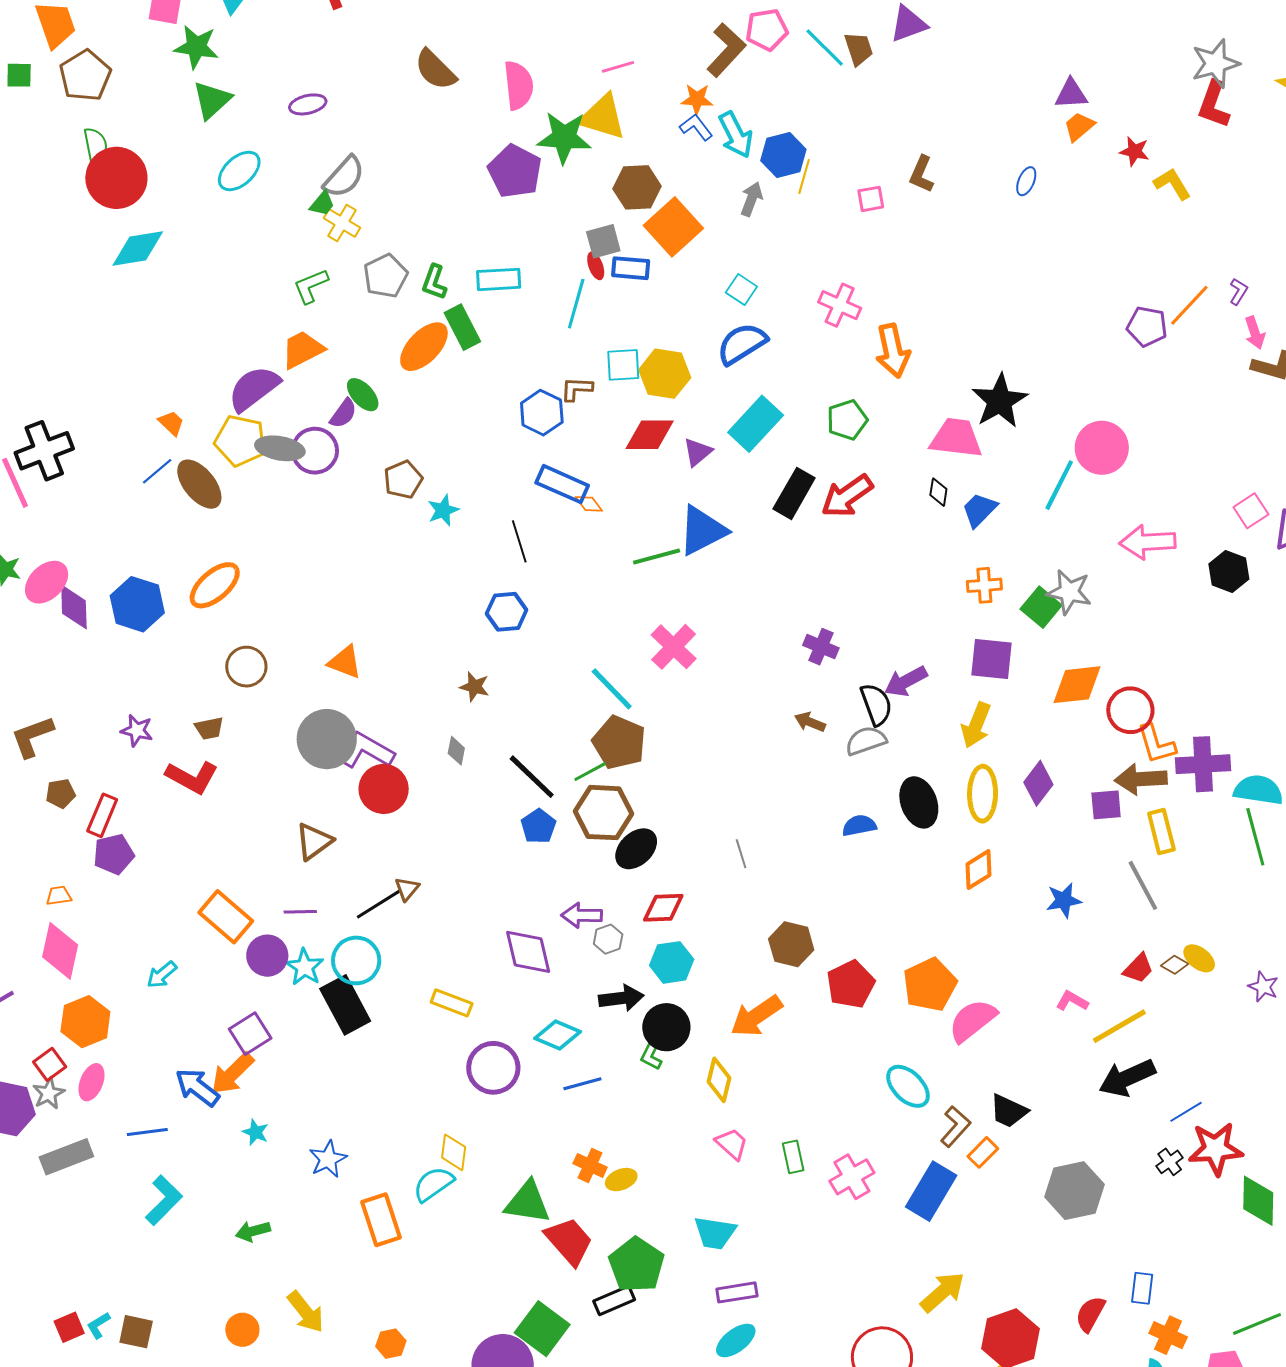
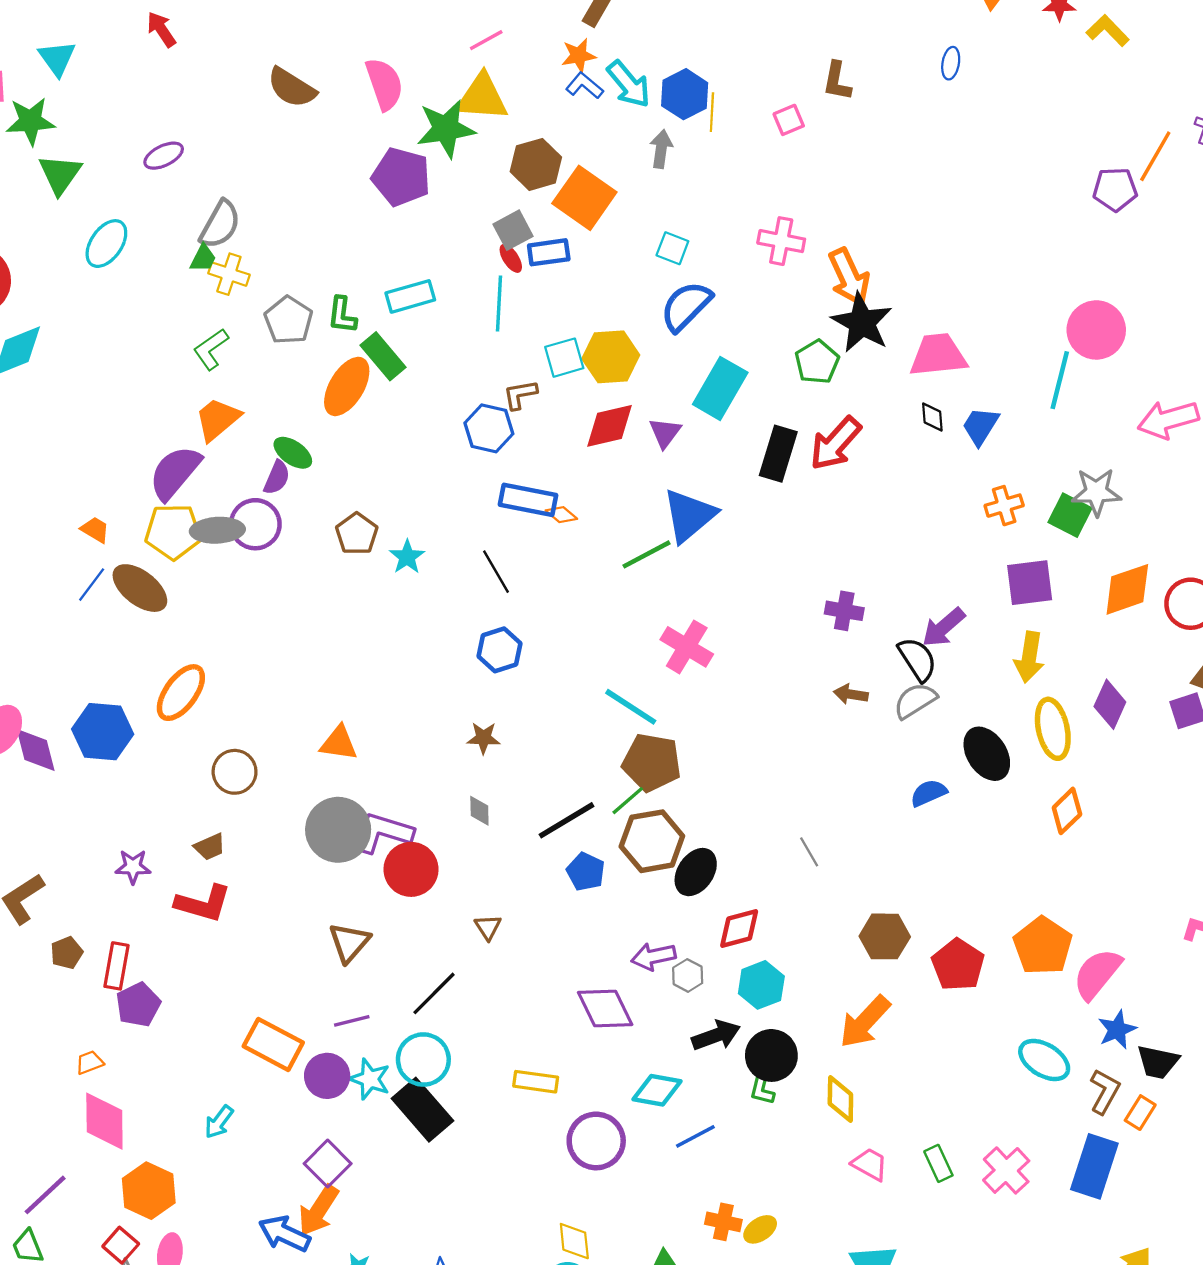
black star: (1000, 401) -> (862, 323), moved
black line: (532, 777) -> (566, 820), turned -62
brown triangle: (407, 889) -> (488, 927), moved
blue star: (1064, 900) -> (1117, 1030), moved

